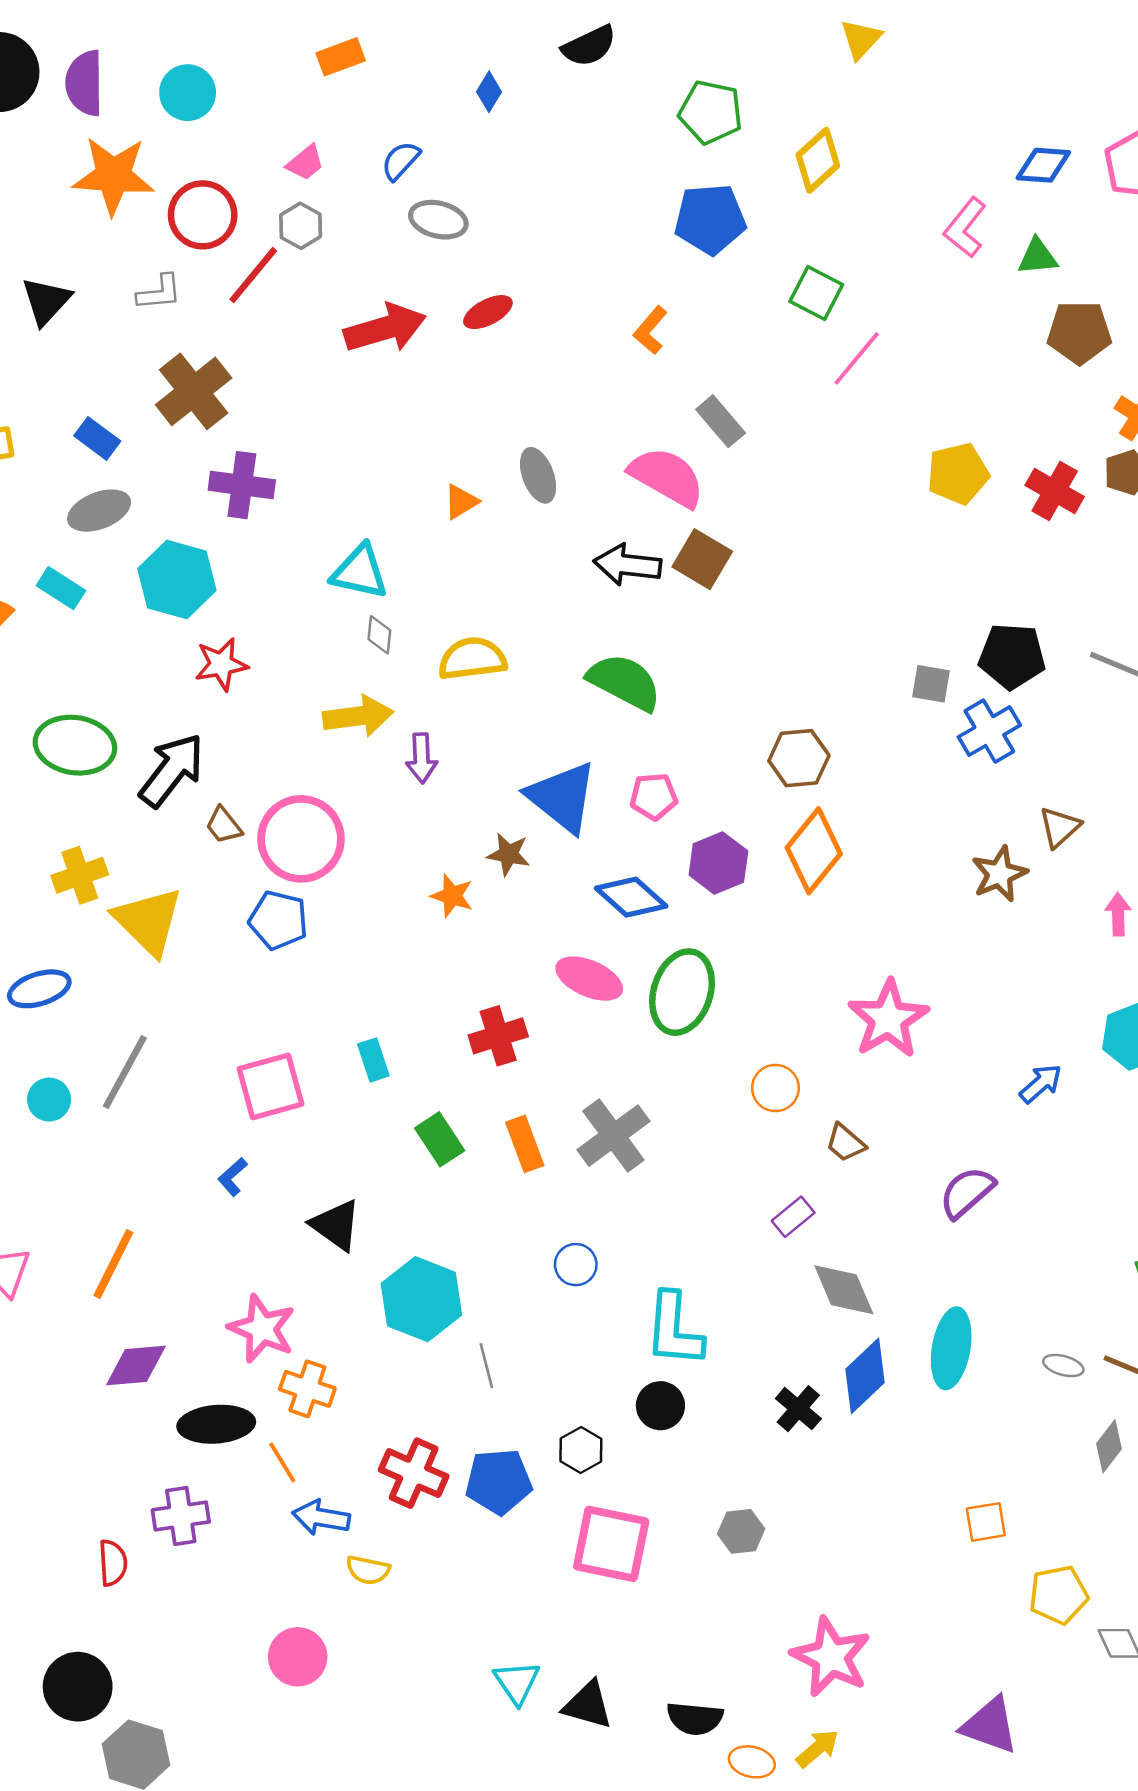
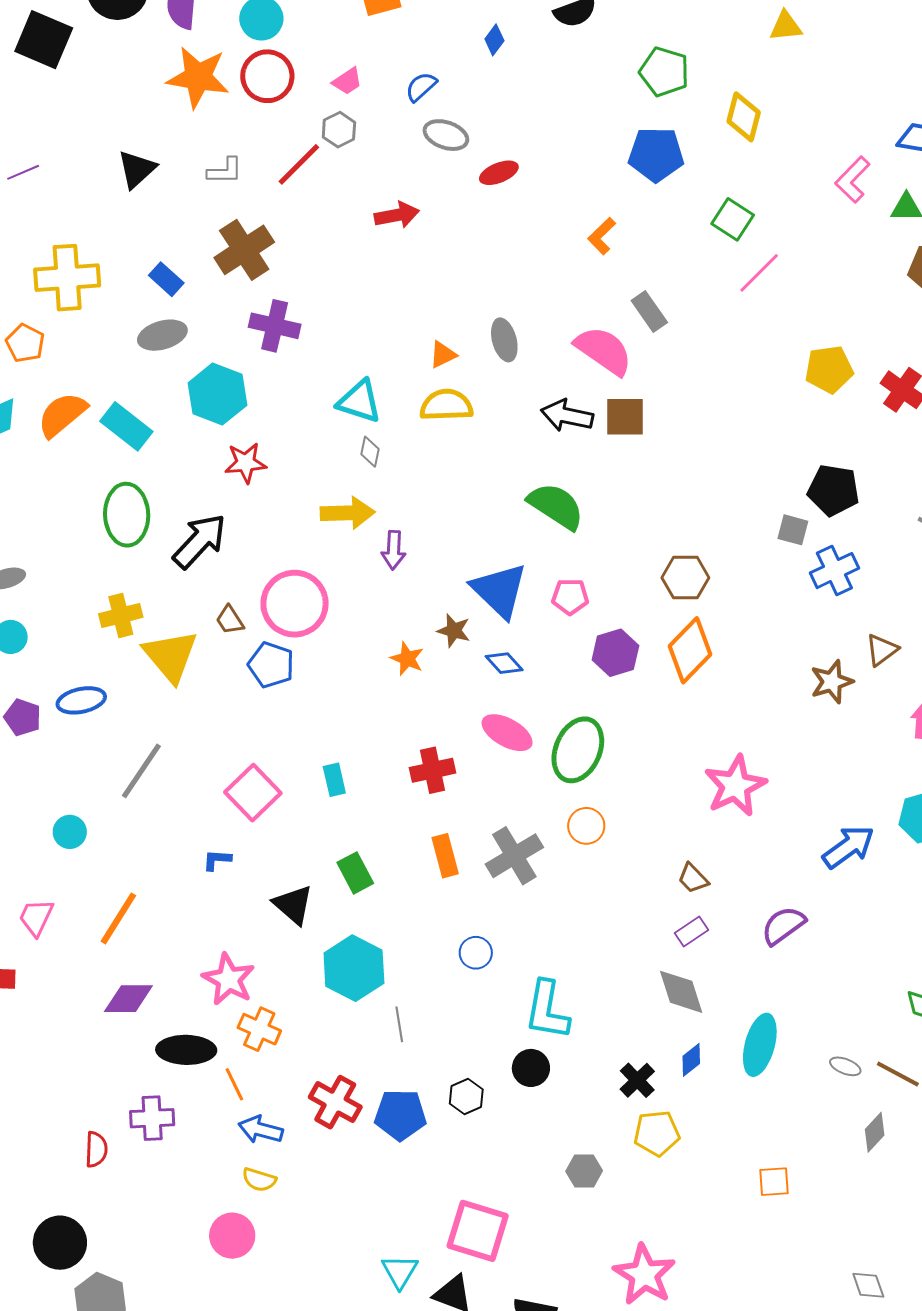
yellow triangle: (861, 39) -> (786, 26), turned 36
yellow diamond: (818, 160) -> (744, 117), turned -39
red circle: (203, 215) -> (267, 76), moved
red ellipse: (488, 312) -> (499, 173), moved
red arrow: (385, 328) -> (397, 215), size x0.7
brown square: (702, 559) -> (625, 417), turned -36
cyan rectangle: (61, 588) -> (126, 426), moved, size x1.4
black pentagon: (1012, 656) -> (833, 490), moved
yellow semicircle: (472, 659) -> (446, 405), moved
green ellipse: (75, 745) -> (127, 515), turned 74
brown trapezoid: (224, 825) -> (230, 620), moved
blue diamond: (631, 897) -> (504, 663), moved, size x0.7
blue arrow: (1041, 1084) -> (848, 847), size x1.5
pink square: (271, 1086) -> (253, 793), turned -34
orange circle: (775, 1088) -> (586, 826), moved
cyan circle: (49, 1100) -> (70, 832), moved
green rectangle: (440, 1139) -> (355, 873), moved
blue L-shape: (233, 1177) -> (217, 860), turned 40
purple rectangle: (793, 1217) -> (691, 931), moved
blue diamond: (865, 1376) -> (691, 1060), size x0.6
pink square: (611, 1544) -> (478, 1231), moved
yellow semicircle: (368, 1570) -> (259, 1180), moved
yellow pentagon: (1058, 1595) -> (657, 1133), moved

